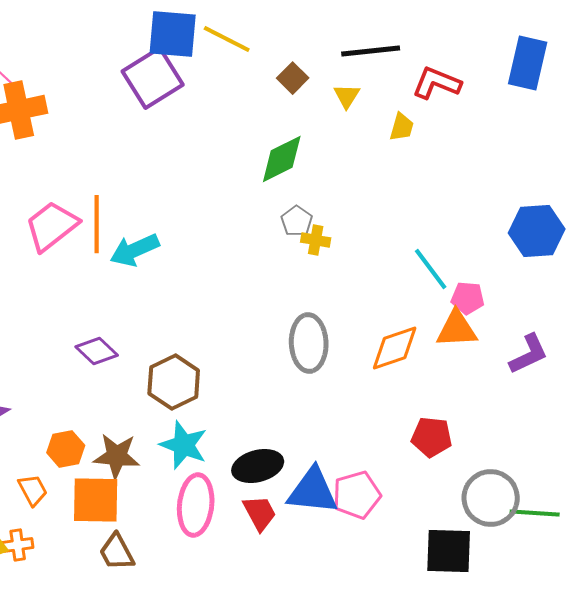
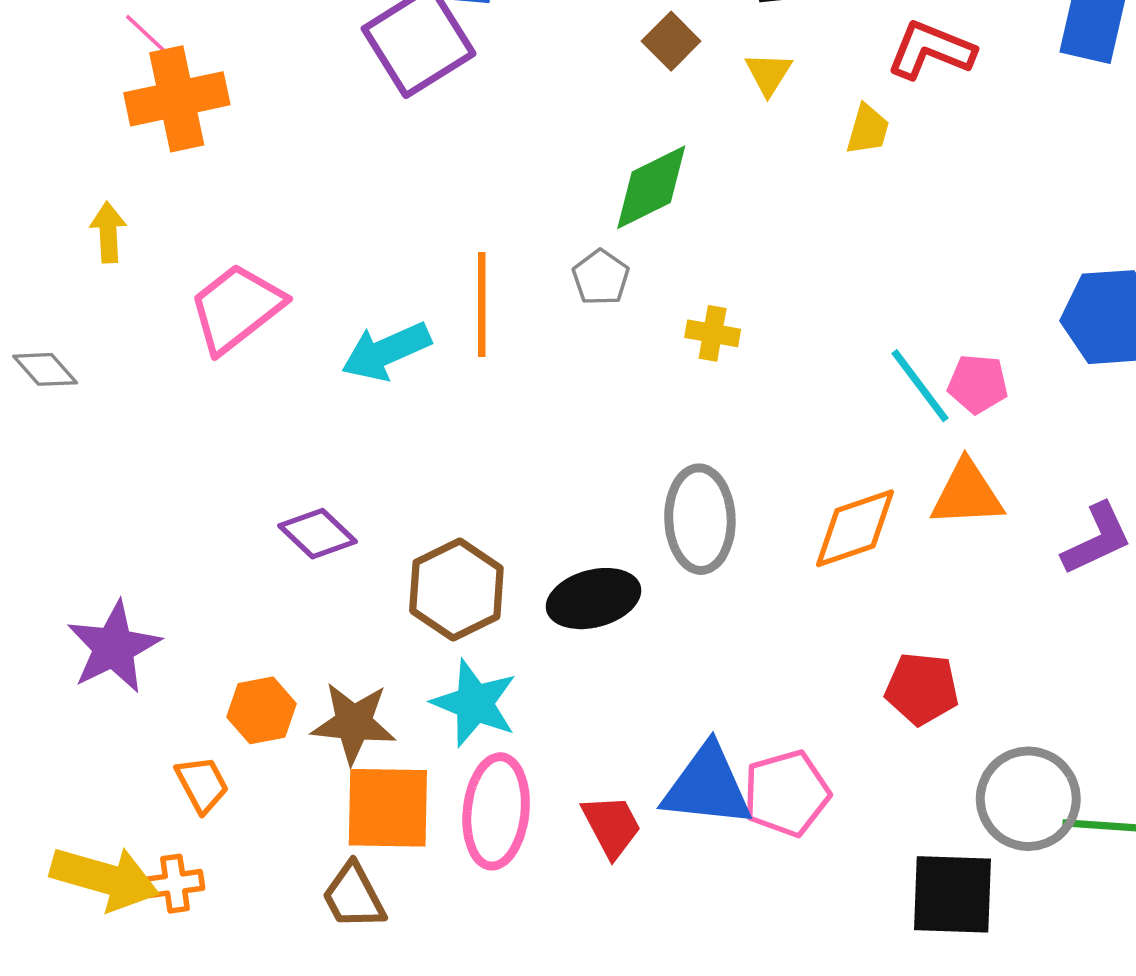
gray pentagon: (297, 221) -> (601, 277), moved
orange line: (97, 224) -> (482, 304), moved
pink pentagon: (468, 298) -> (978, 384), moved
black ellipse: (258, 466) -> (594, 599), moved
orange square: (96, 500) -> (388, 808), moved

